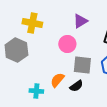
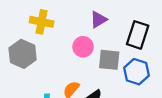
gray square: (82, 65) -> (109, 60), moved

